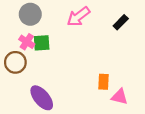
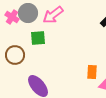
pink arrow: (78, 17) -> (53, 15), moved
pink cross: (27, 42) -> (12, 17), moved

